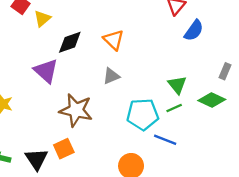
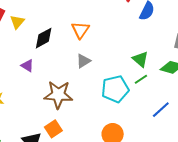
orange triangle: (114, 40) -> (80, 30), turned 30
purple triangle: (46, 71) -> (27, 66), size x0.6
blue line: (165, 140) -> (161, 110), moved, turned -54

